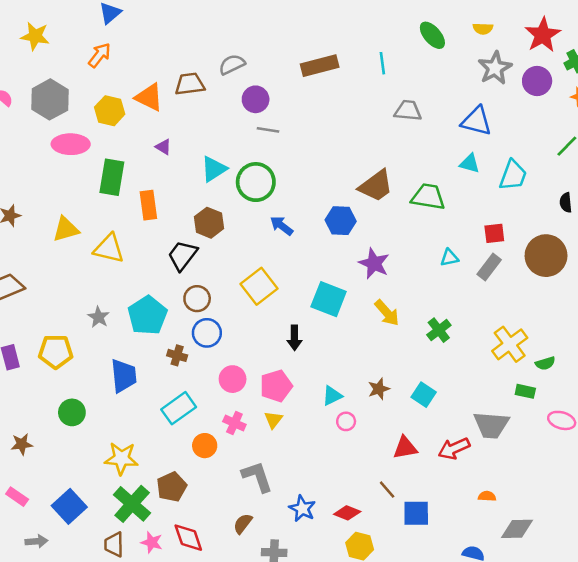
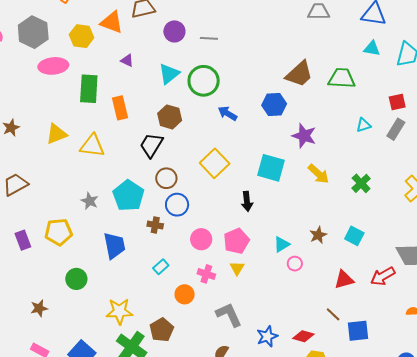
purple circle: (256, 99) -> (174, 31), moved
cyan rectangle: (179, 408) -> (161, 267), size x0.6
blue star: (302, 509) -> (267, 336), turned 30

